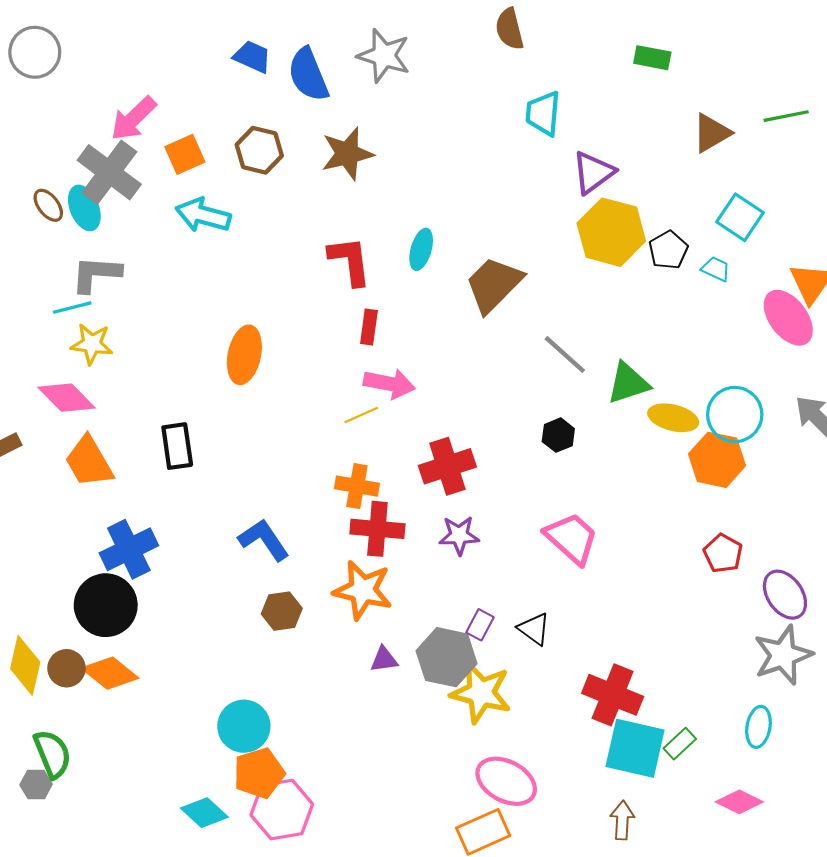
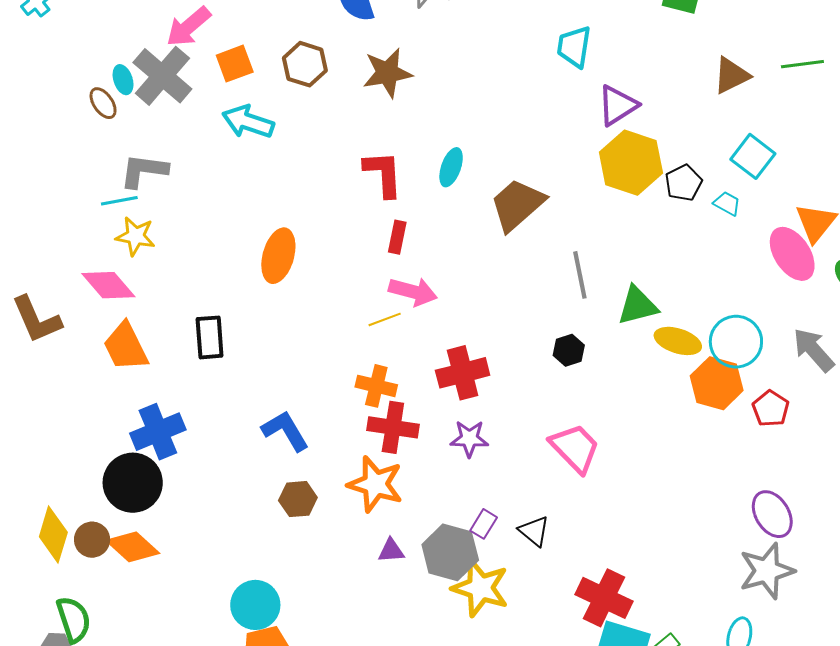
cyan ellipse: (84, 208) -> (123, 80), moved, size x0.7
gray line: (565, 355) -> (580, 275), turned 33
red pentagon: (723, 553) -> (771, 409), moved

